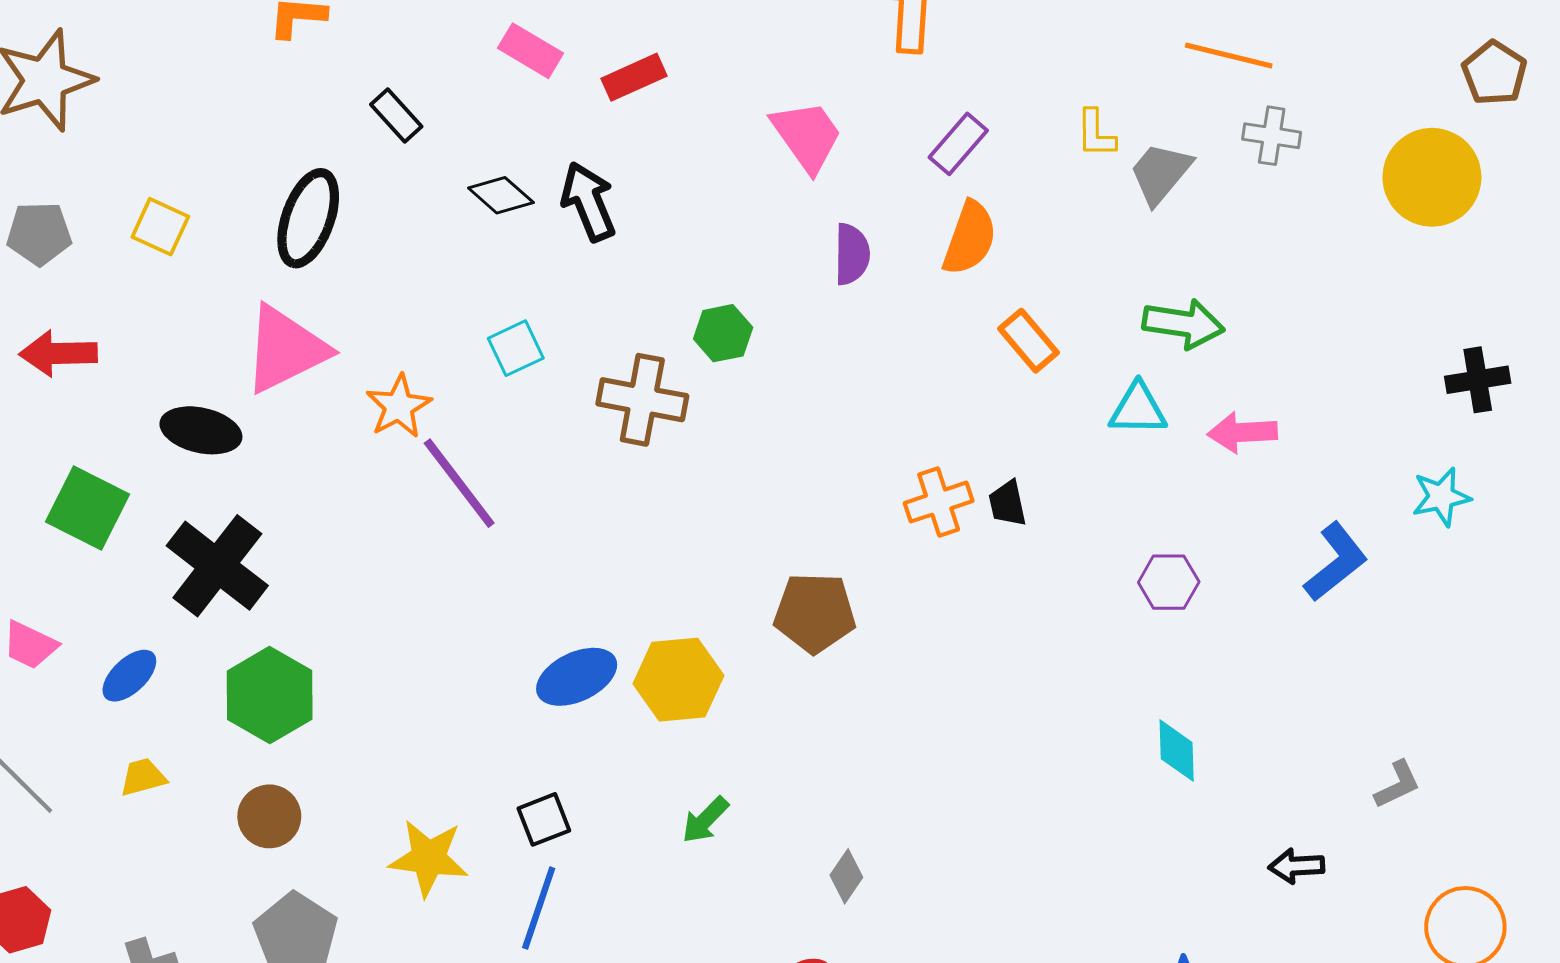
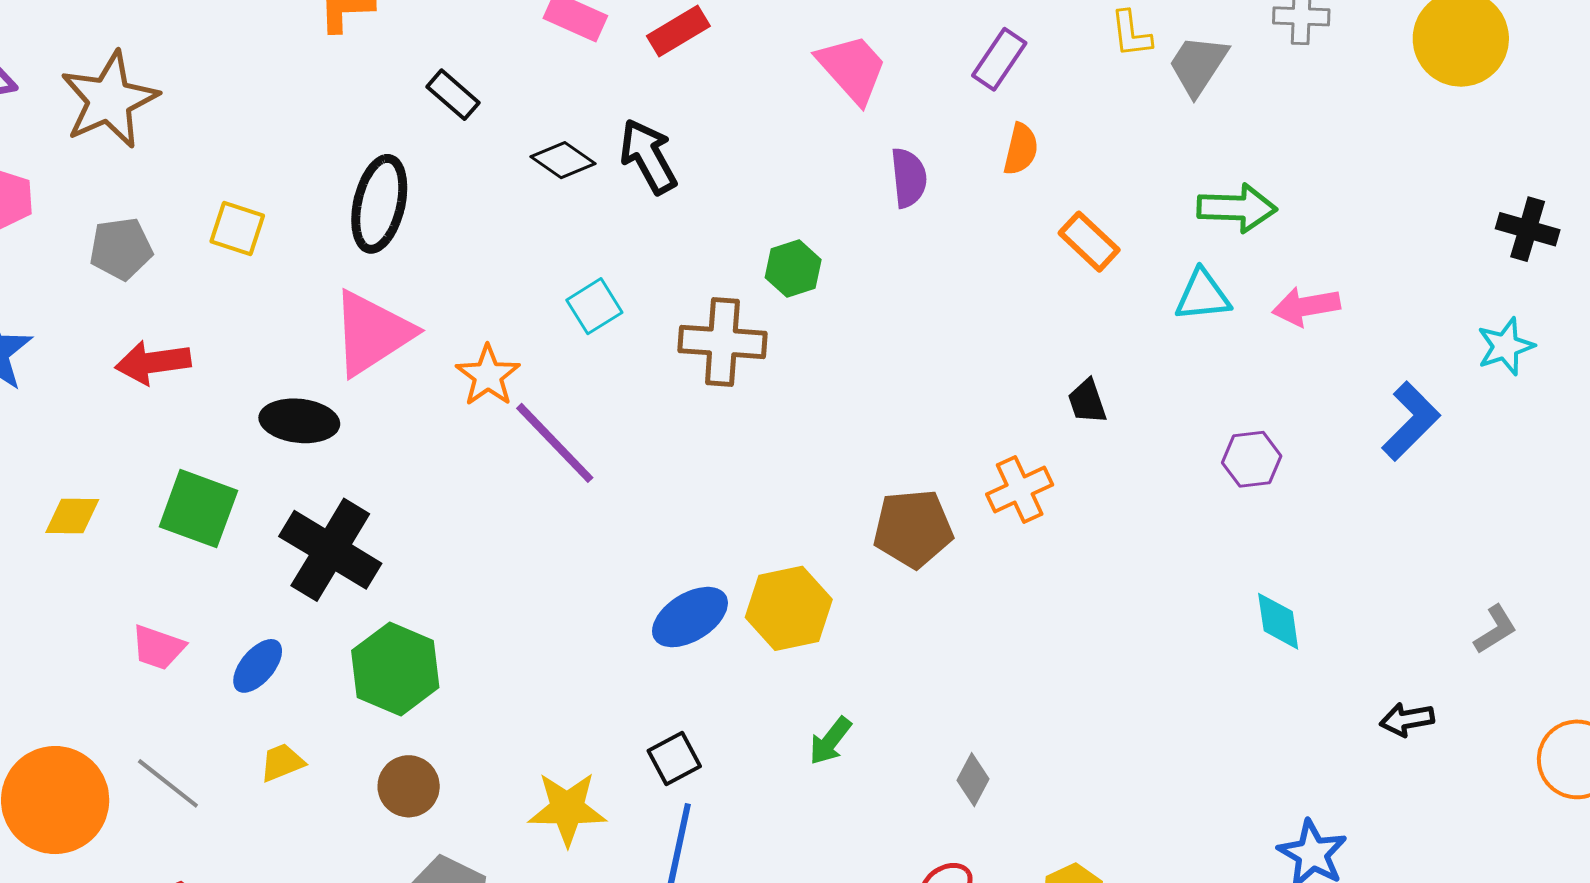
orange semicircle: (970, 238) -> (1021, 149), size x0.7
black cross: (1478, 380) -> (1528, 229), turned 32
orange cross: (939, 502) -> (1020, 490), moved

